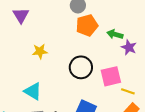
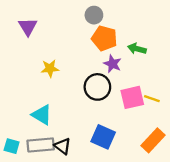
orange pentagon: (87, 25) -> (104, 38), turned 30
purple star: (129, 47) -> (112, 64), moved
yellow line: (128, 91) -> (152, 99), moved

